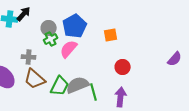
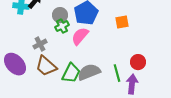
gray cross: (29, 57) -> (40, 44), turned -32
red circle: (123, 67) -> (138, 62), moved
green line: (94, 92) -> (117, 73), moved

